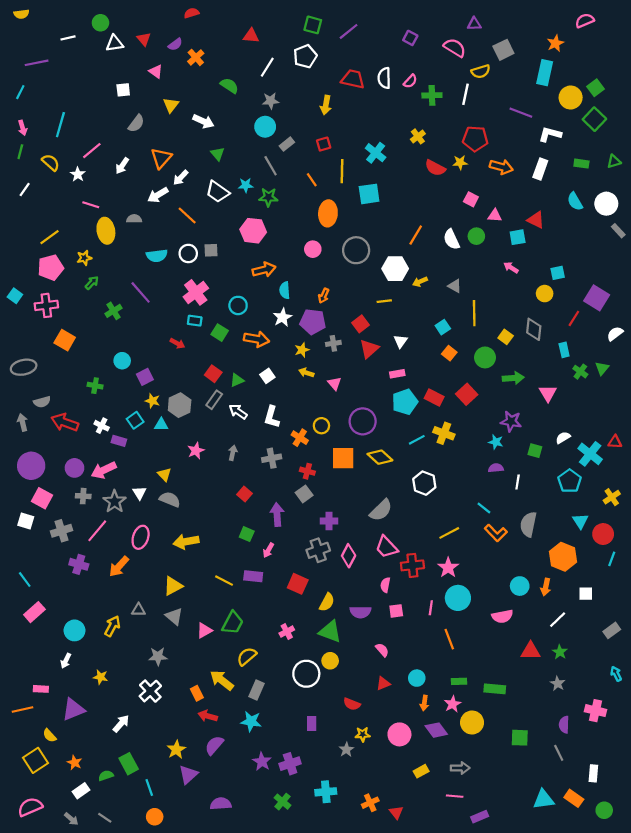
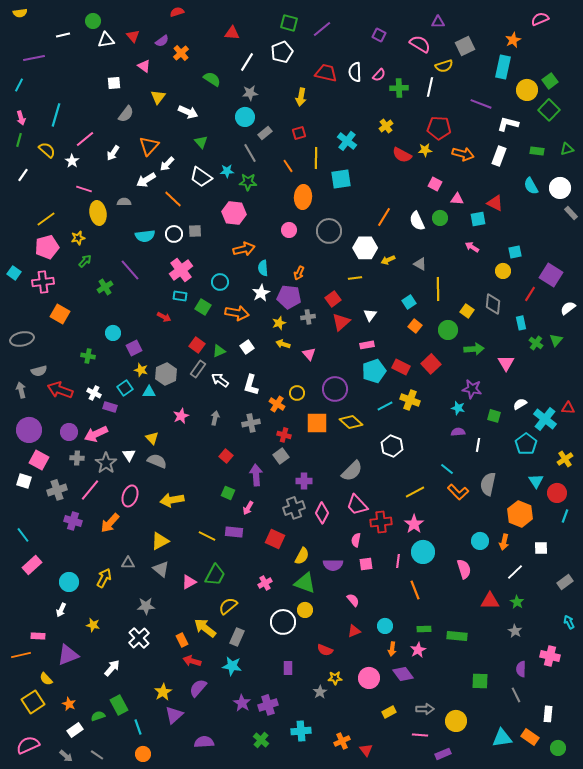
pink semicircle: (502, 616) -> (464, 569), turned -96
yellow circle: (472, 722) -> (456, 721), moved

